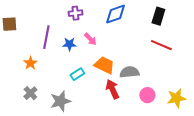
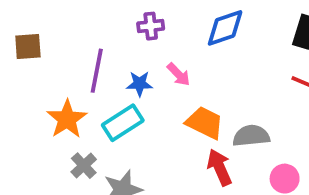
orange star: (30, 63) -> (67, 119), size x1.5
cyan rectangle: (77, 74) -> (123, 123), moved, size x1.5
gray cross: (30, 93) -> (84, 166), moved

